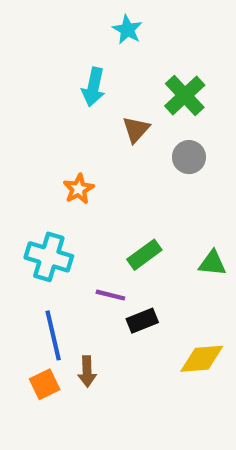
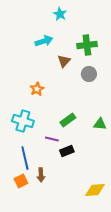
cyan arrow: (93, 87) -> (44, 41), turned -120
green cross: (185, 95) -> (87, 45), turned 36
yellow diamond: (202, 359) -> (95, 190), moved

